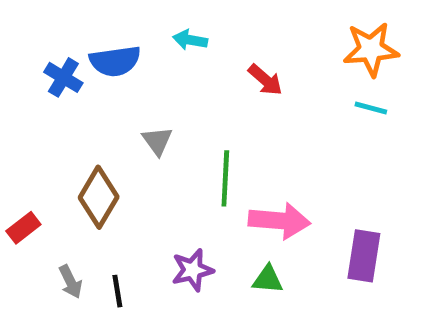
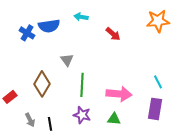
cyan line: (371, 108) -> (158, 82), moved, turned 48
green line: (225, 178) -> (82, 85), moved
purple star: (193, 270) -> (82, 115), turned 30

